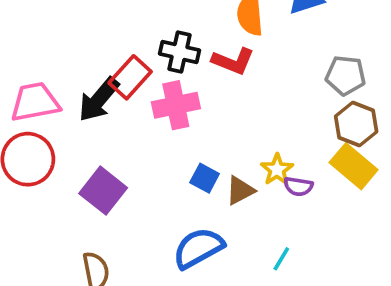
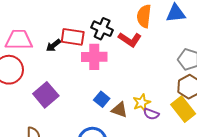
red rectangle: (130, 77) -> (73, 37), turned 45
black arrow: (99, 100) -> (53, 45), size x0.6
brown triangle: (240, 190) -> (119, 110), turned 36

